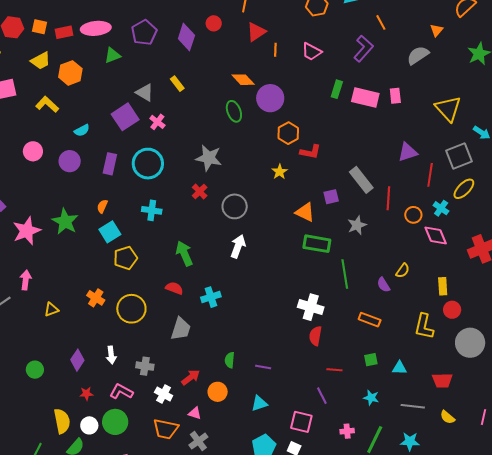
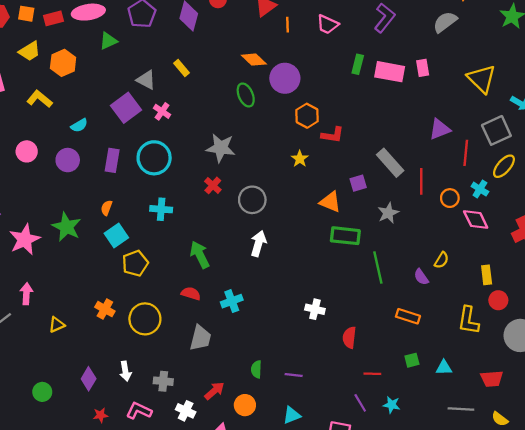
white cross: (311, 307) -> (315, 309), moved, size x0.7
cyan star: (371, 398) -> (392, 405), moved

